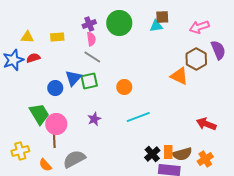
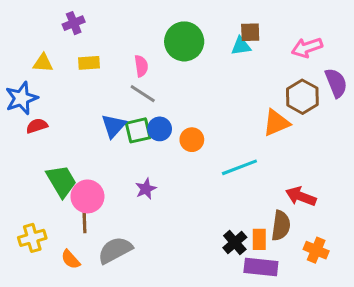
purple cross: (89, 24) -> (74, 23), moved
red semicircle: (33, 58) -> (37, 126), moved
orange triangle: (179, 76) -> (276, 123), turned -48
blue circle: (55, 88) -> (160, 129), moved
cyan line: (138, 117) -> (239, 167), moved
red arrow: (206, 124) -> (301, 196), moved
brown semicircle: (182, 154) -> (281, 226), moved, turned -66
orange cross: (205, 159) -> (316, 250), turned -35

